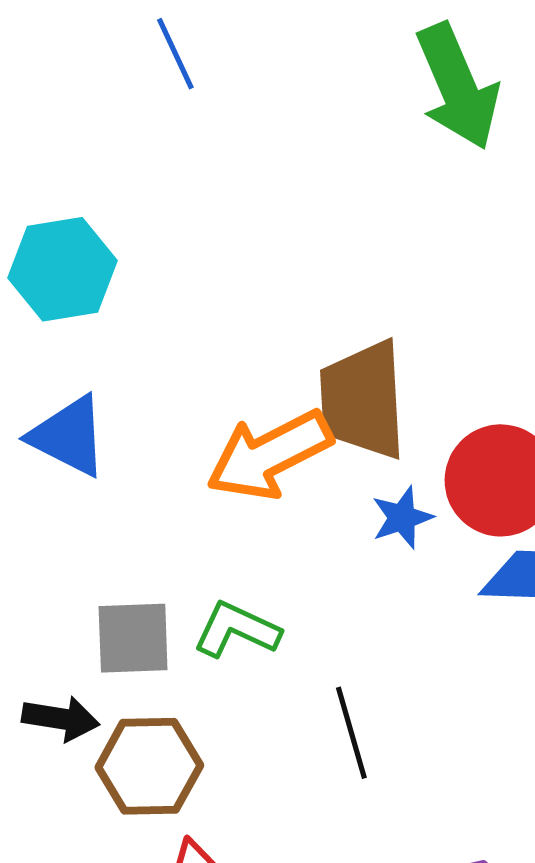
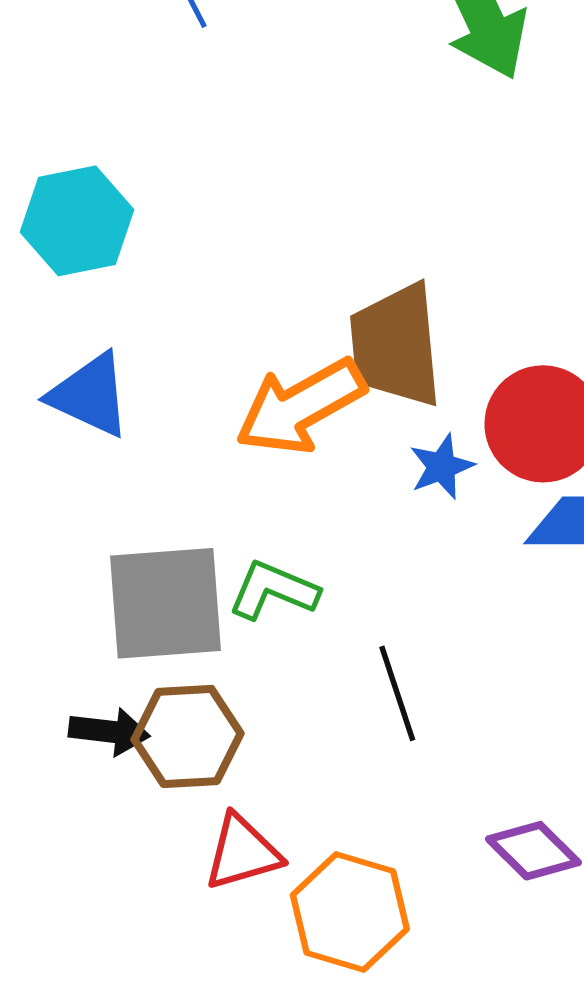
gray square: (133, 638) -> (165, 603), size x1.5
black arrow: (61, 719) -> (109, 731), moved

